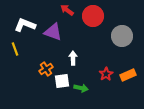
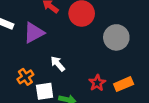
purple triangle: (53, 32) -> (34, 33), turned -48
white arrow: (73, 58) -> (58, 64), turned -40

